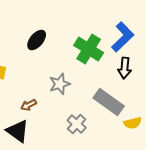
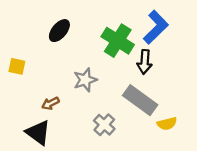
black arrow: (125, 68) -> (145, 62), moved

